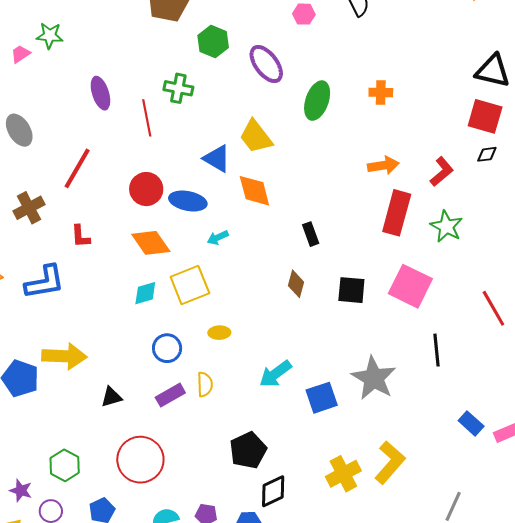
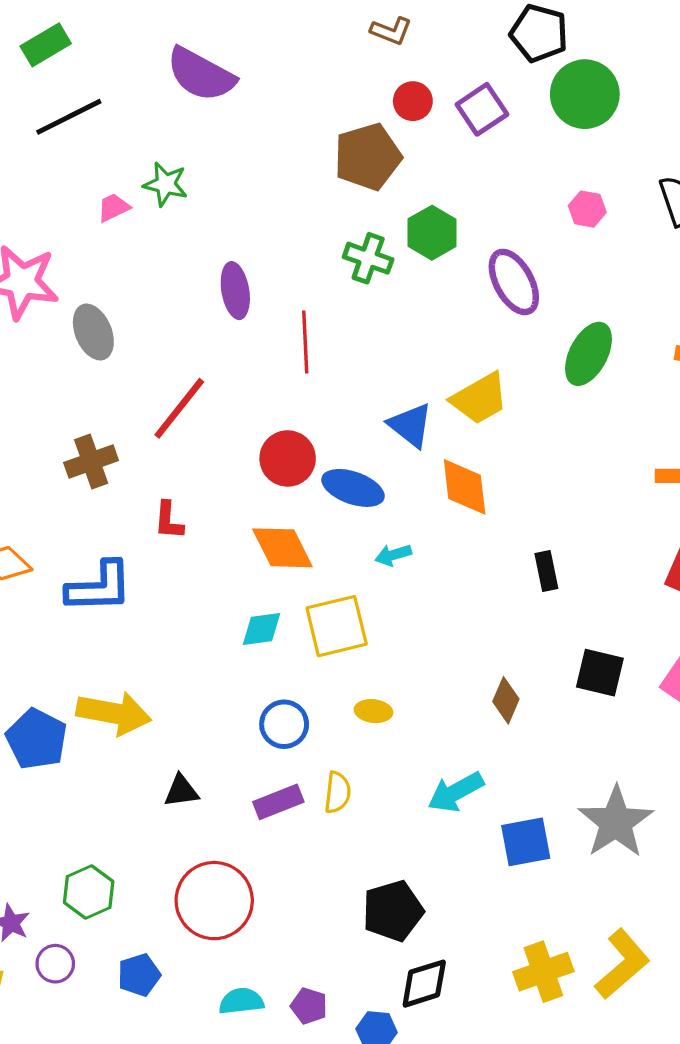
green cross: (178, 88) -> (368, 258), moved
yellow trapezoid: (256, 137) -> (480, 398), turned -90
brown diamond: (296, 284) -> (506, 700), moved

